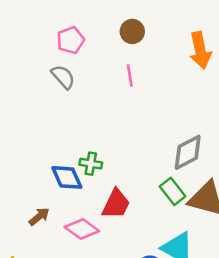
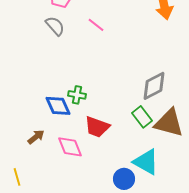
pink line: (130, 76) -> (96, 25), moved, turned -42
red trapezoid: (116, 204) -> (97, 127), turned 84
pink diamond: (82, 229) -> (70, 147), turned 32

